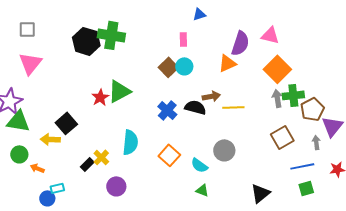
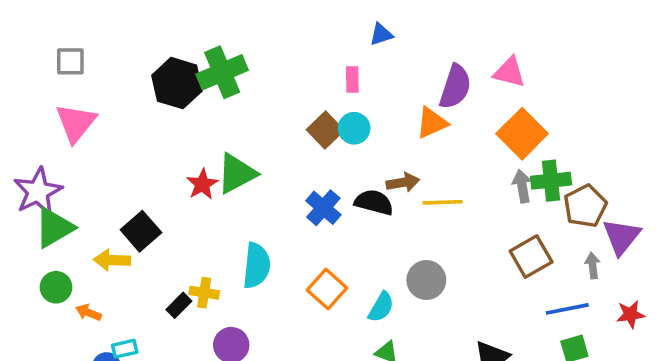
green cross: (111, 35) -> (222, 72), turned -32
green triangle: (18, 121) -> (54, 228), turned -40
yellow cross: (101, 157) -> (204, 293), turned -35
cyan semicircle: (199, 165) -> (381, 307), turned -96

